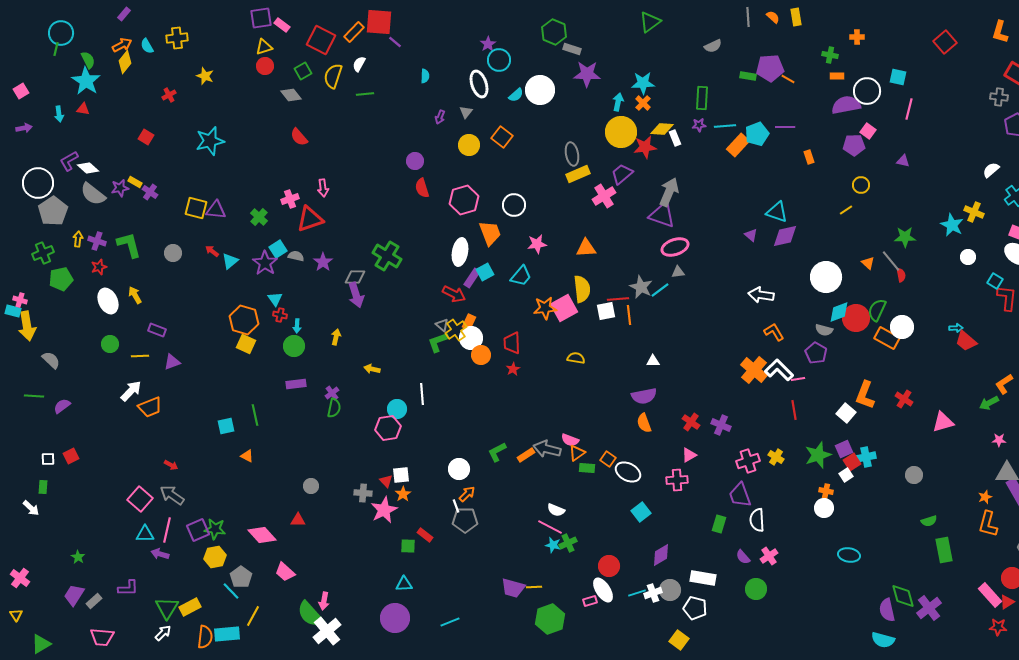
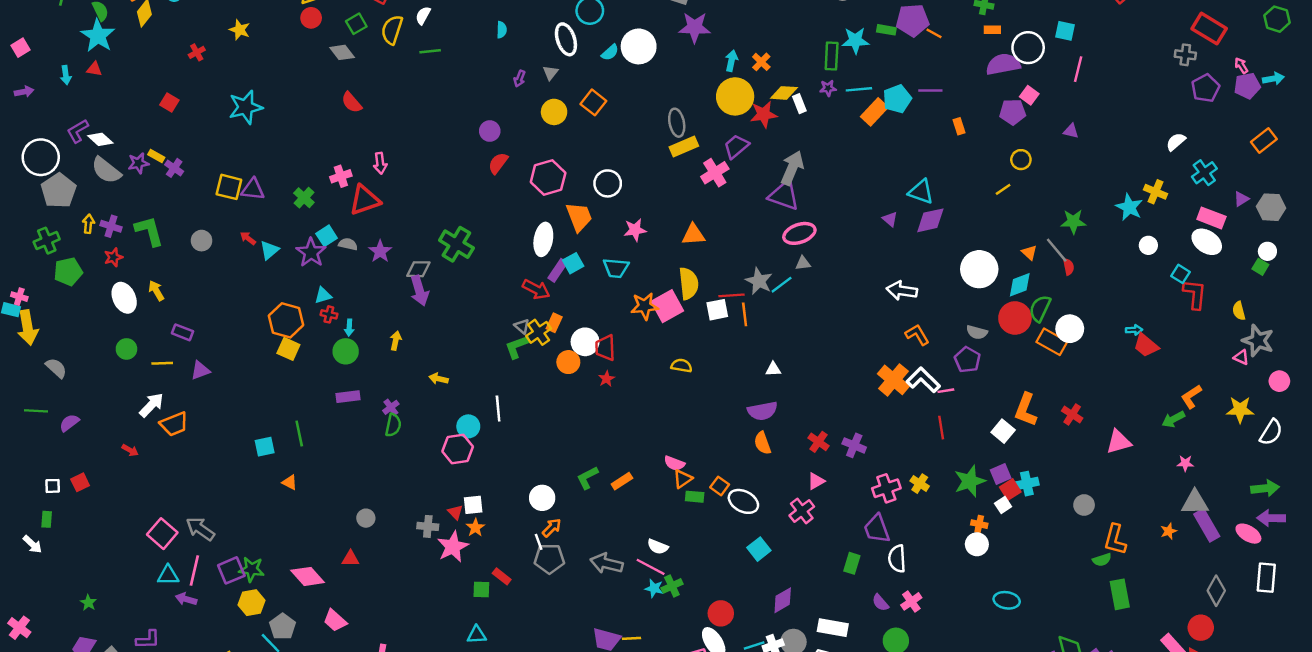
cyan star: (643, 83) -> (855, 40), moved
red semicircle: (422, 188) -> (498, 163), turned 54
cyan trapezoid: (521, 276) -> (616, 268), turned 55
cyan triangle: (275, 299) -> (323, 295), turned 49
cyan diamond: (839, 312) -> (1020, 285), moved
white circle: (471, 338) -> (585, 342), moved
gray arrow: (547, 449) -> (606, 563), moved
red arrow: (171, 465) -> (130, 450), moved
pink cross: (677, 480) -> (802, 511), turned -35
orange L-shape: (988, 524) -> (1115, 540), moved

